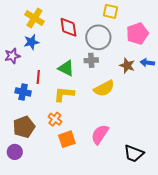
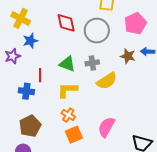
yellow cross: (34, 18) -> (21, 18), moved
gray cross: (91, 60) -> (92, 63), moved
orange cross: (55, 119) -> (68, 115), moved

